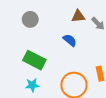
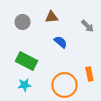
brown triangle: (78, 16) -> (51, 17), moved

